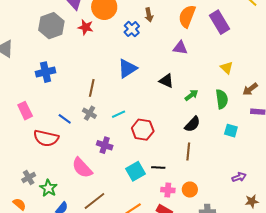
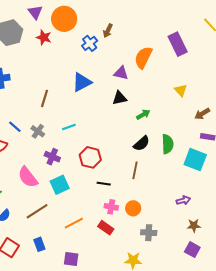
brown arrow: (149, 15) -> (108, 31), turned 32
orange semicircle: (187, 16) -> (143, 57), moved
purple triangle: (180, 48) -> (121, 73), moved
black triangle: (166, 81) -> (119, 98), turned -42
green semicircle: (222, 99) -> (168, 144), moved
gray cross: (89, 113) -> (38, 131), moved
red hexagon: (143, 130) -> (90, 157), moved
cyan square: (231, 131) -> (195, 160), moved, size x1.6
cyan square: (135, 171) -> (60, 185), moved

